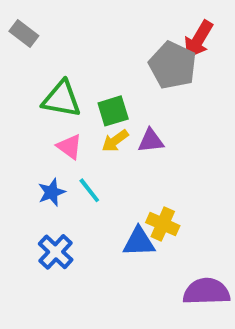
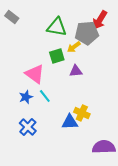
gray pentagon: (173, 65) -> (87, 33), turned -30
green triangle: (62, 99) -> (57, 27), moved
yellow arrow: (115, 141) -> (74, 47), moved
pink triangle: (69, 147) -> (35, 74), size x1.5

